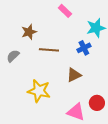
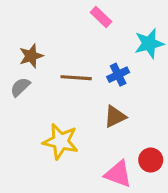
brown star: (29, 32) -> (31, 56), moved
blue cross: (84, 48) -> (118, 75), moved

